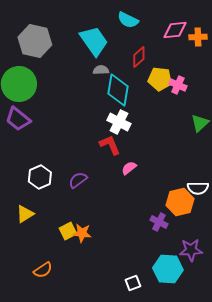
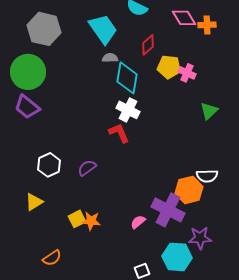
pink diamond: (175, 30) -> (184, 18), turned 65
pink semicircle: (129, 168) -> (138, 222), moved
purple cross: (159, 222) -> (168, 210), size x1.8

